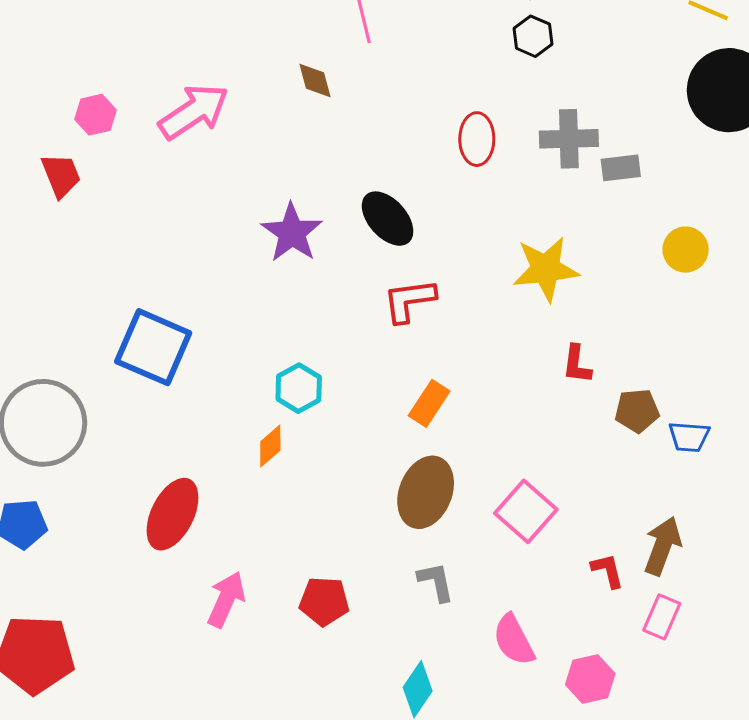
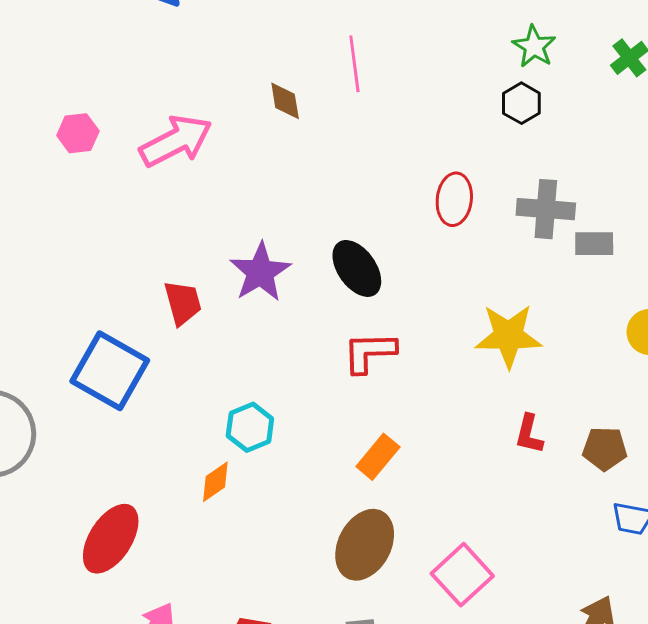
brown diamond: (315, 81) -> (285, 101), moved
red trapezoid: (61, 175) -> (183, 303), moved
brown pentagon: (637, 411) -> (605, 449), moved

